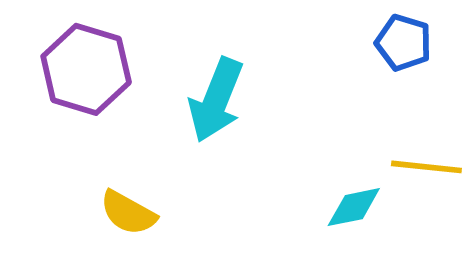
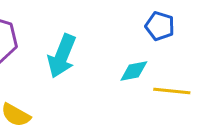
cyan diamond: (354, 207) -> (134, 71), moved

